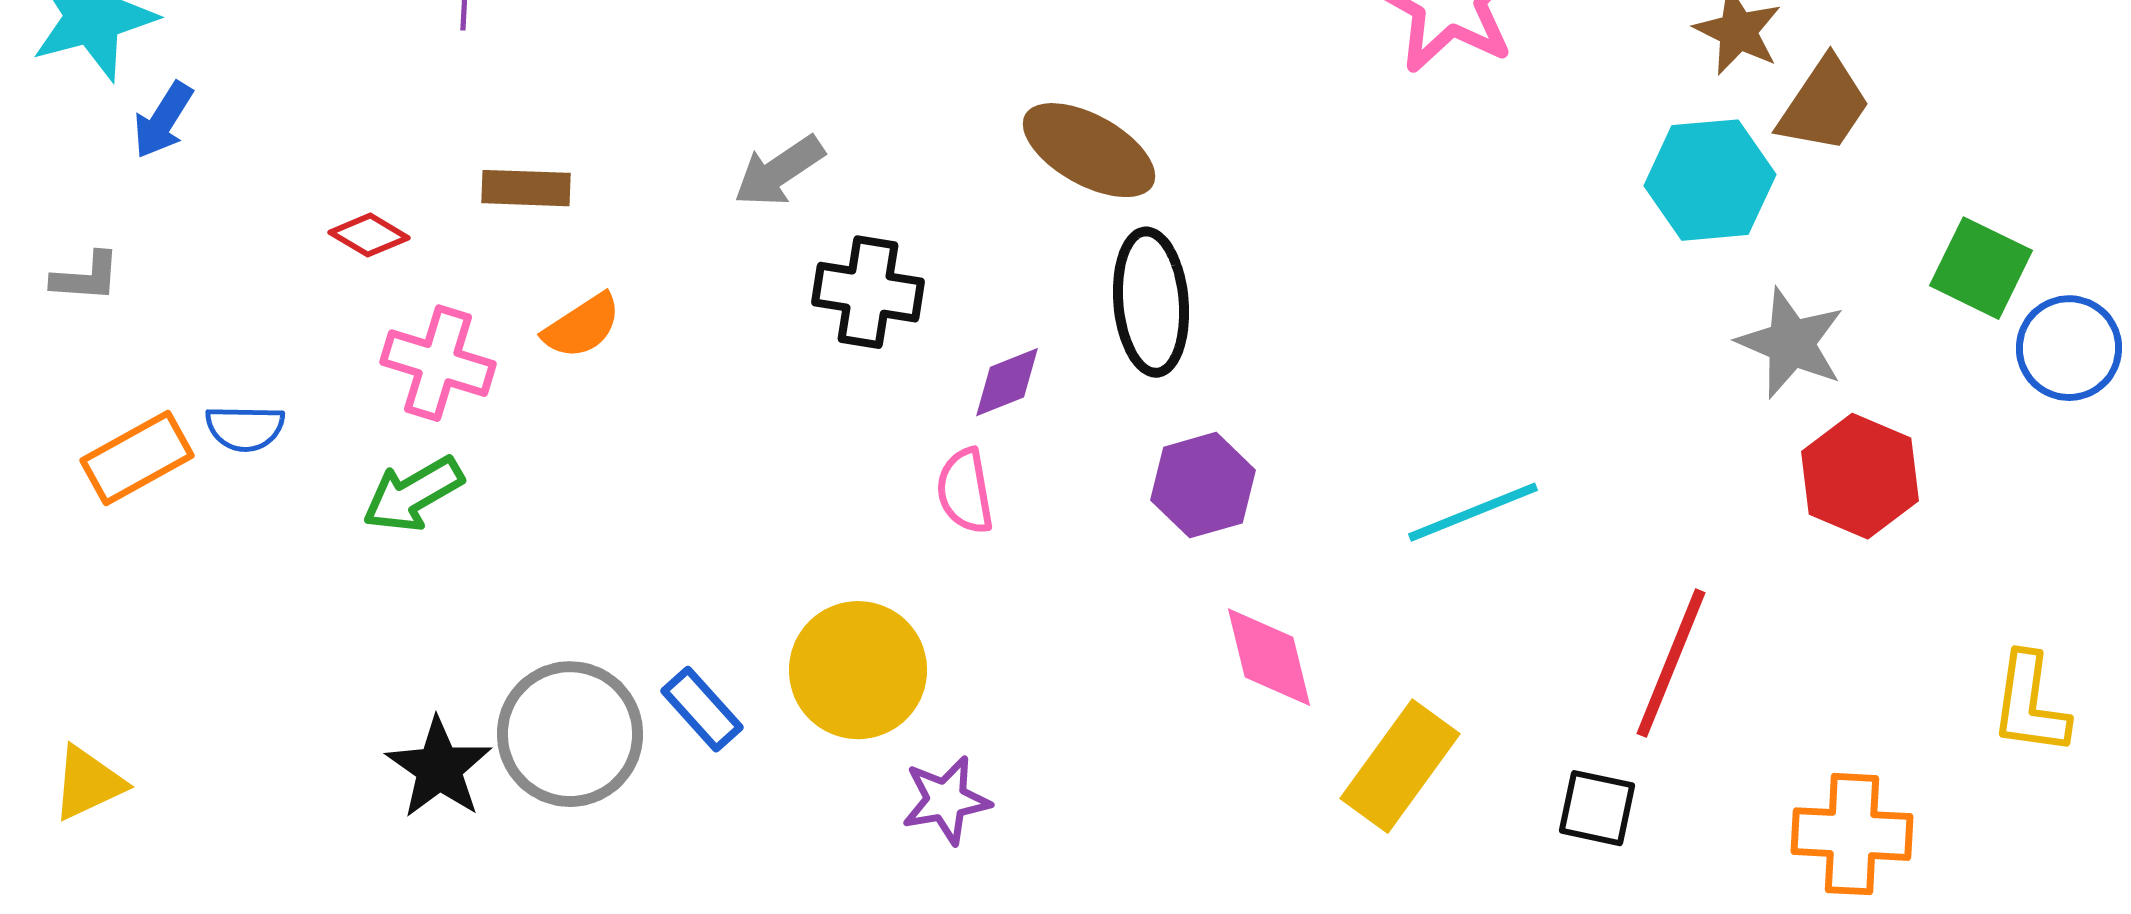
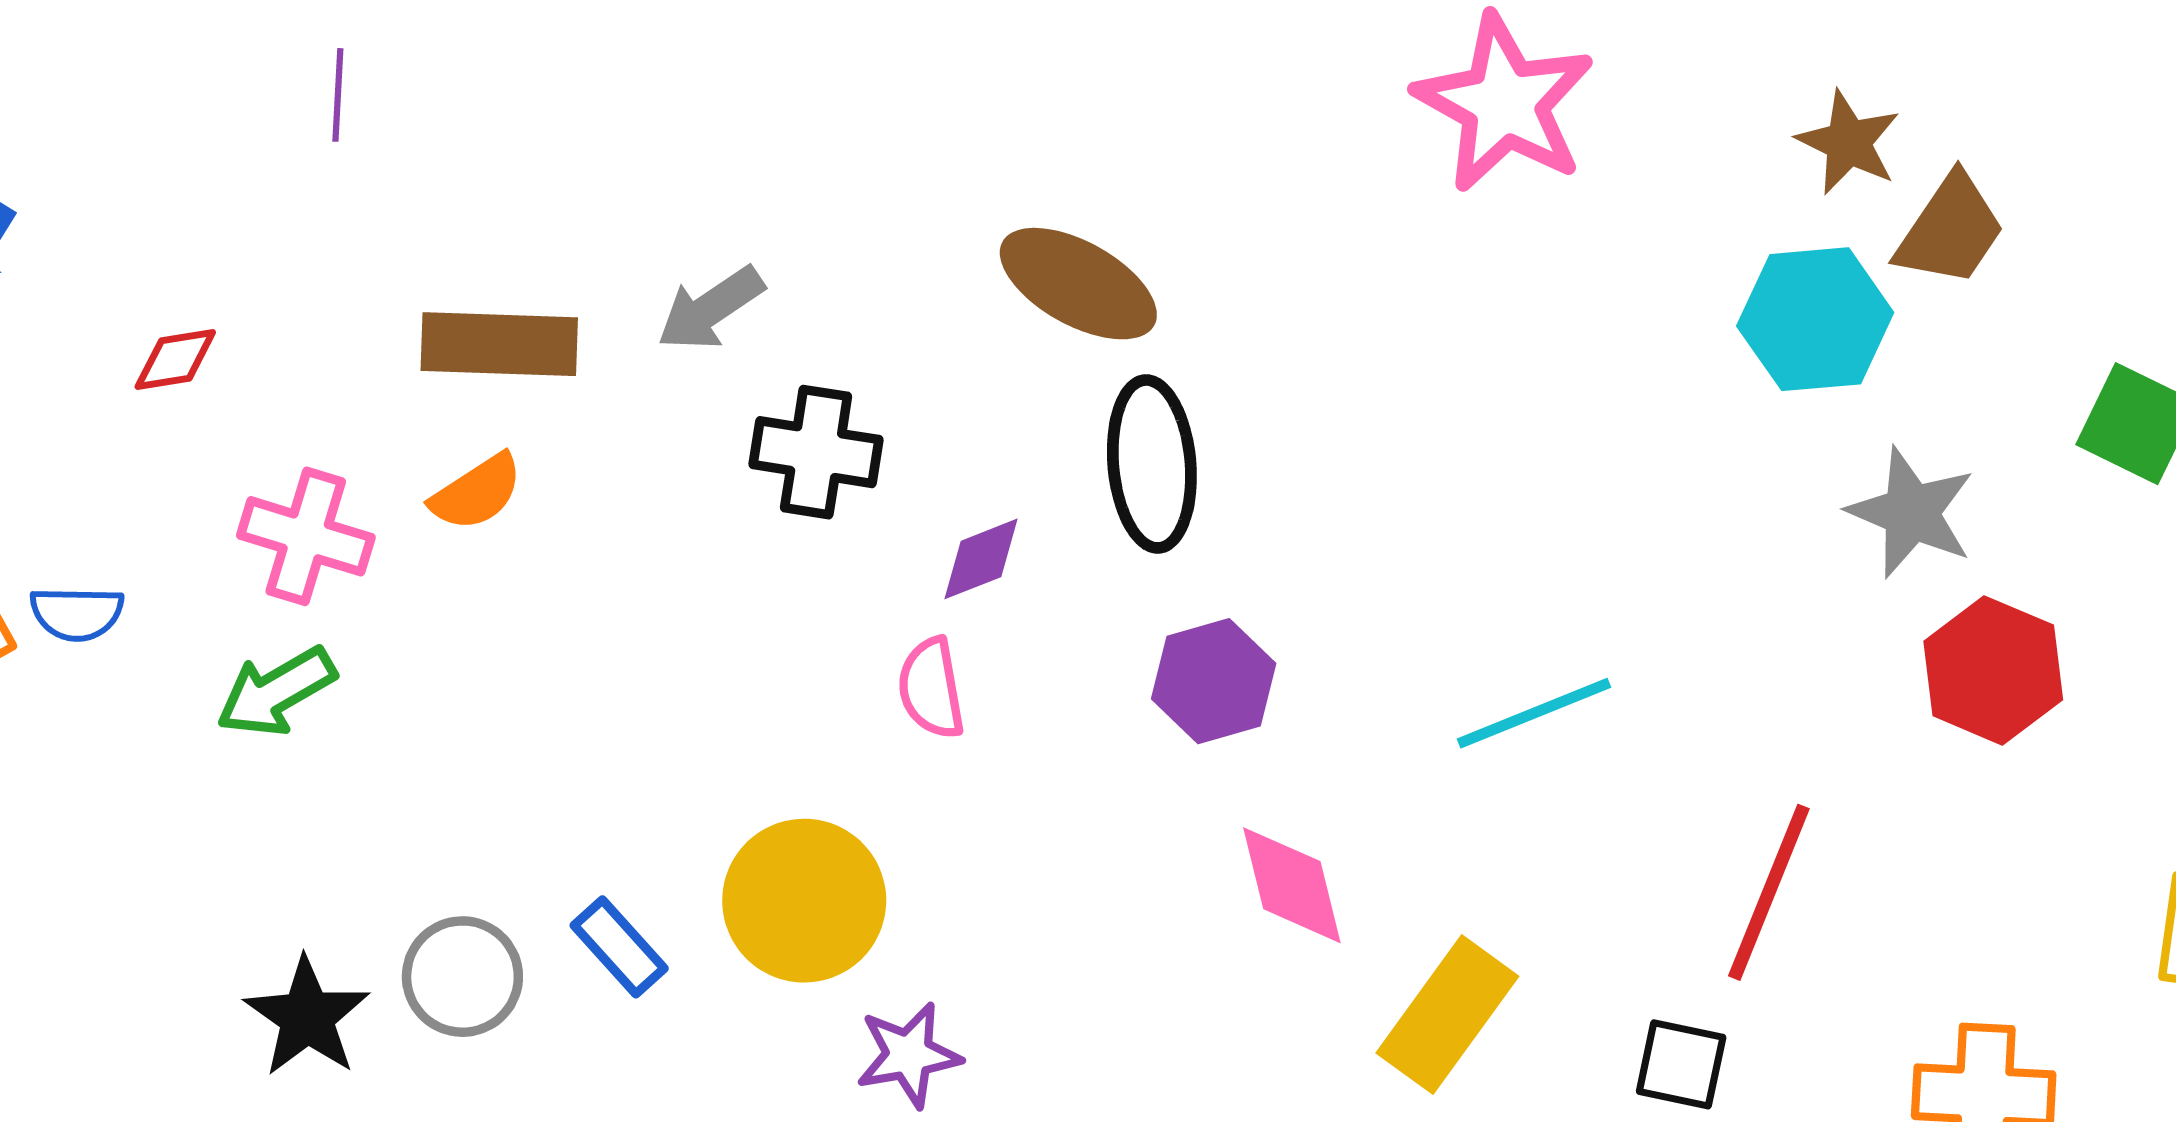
brown rectangle: (526, 188) -> (499, 344), moved, size x1.5
red diamond: (369, 235) -> (175, 360), moved, turned -40
gray circle: (570, 734) -> (462, 977), size x0.7

